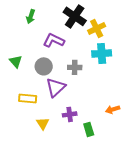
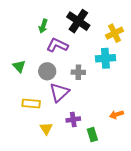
green arrow: (31, 16) -> (43, 26), moved
yellow cross: (97, 28) -> (114, 33), moved

